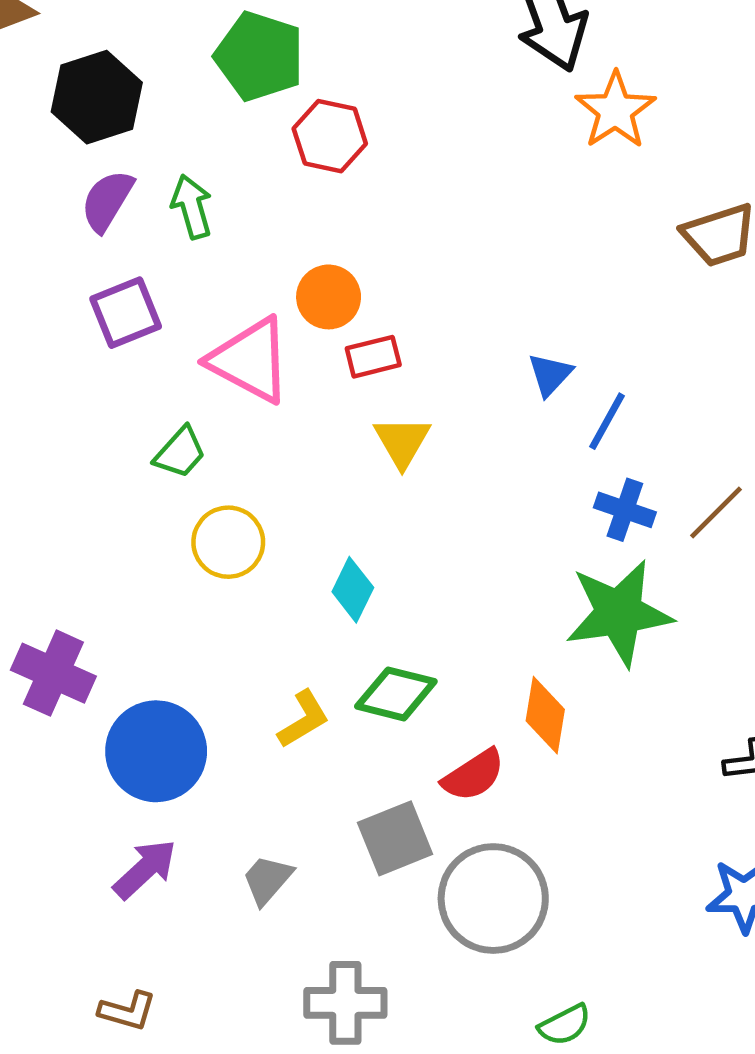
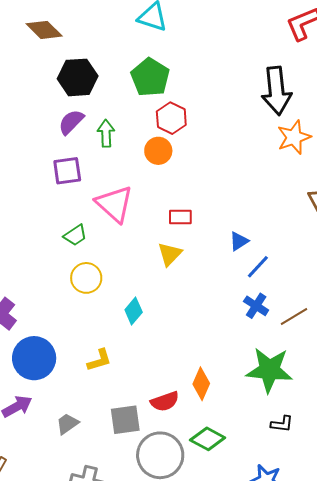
orange circle: (329, 297) -> (158, 151), moved
red rectangle: (373, 357) -> (180, 217), moved
green star: (619, 613) -> (269, 370), moved
green diamond: (396, 694) -> (208, 439), moved

